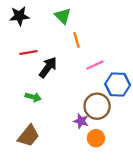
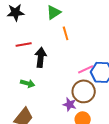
green triangle: (63, 16) -> (54, 12), turned 42
pink line: (95, 65) -> (86, 69), moved
black arrow: (48, 67) -> (41, 57), turned -30

